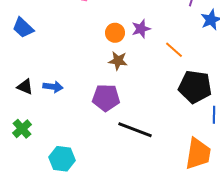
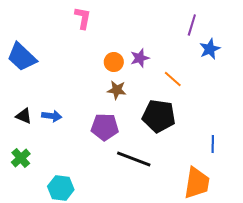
blue trapezoid: (23, 28) -> (22, 57), size x1.4
black pentagon: (195, 87) -> (159, 116), moved

